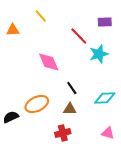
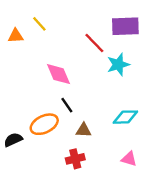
yellow line: (41, 16) -> (39, 24), moved
purple rectangle: (105, 22) -> (125, 26), size x1.6
black line: (72, 88) -> (67, 105), moved

